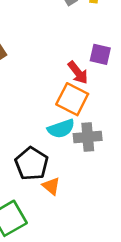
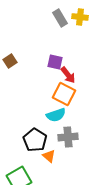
purple square: (100, 54) -> (55, 62), moved
gray cross: (88, 137) -> (68, 137), moved

